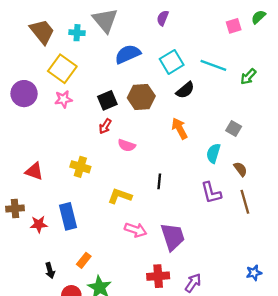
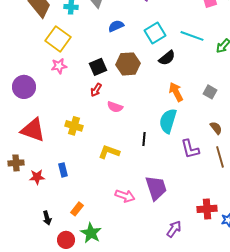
blue semicircle: (128, 54) -> (116, 26), size x0.7
purple circle: (24, 94) -> (24, 87), moved
orange arrow: (180, 128) -> (176, 92), moved
cyan semicircle: (213, 153) -> (168, 121), moved, size x1.4
red triangle: (34, 171) -> (33, 130), size x1.5
blue rectangle: (68, 216) -> (63, 170), size x0.6
pink arrow: (136, 230) -> (125, 196), moved
red cross: (158, 276) -> (207, 209), moved

